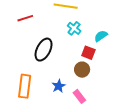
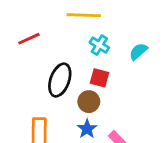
red square: (88, 53) -> (99, 78), moved
brown circle: (82, 70) -> (89, 102), moved

